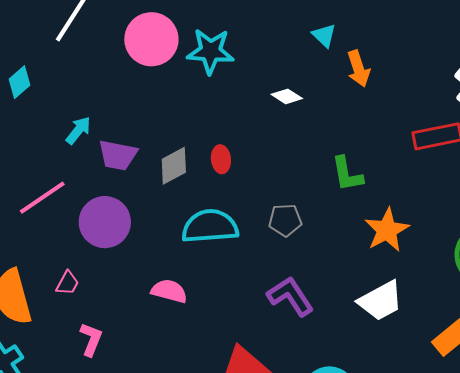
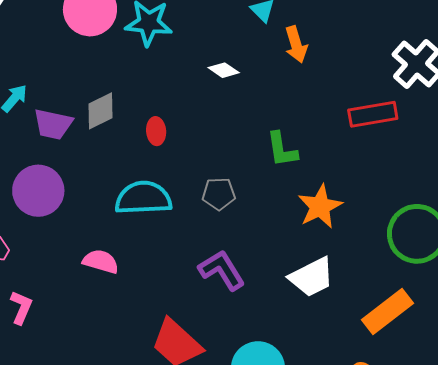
gray diamond: (174, 166) -> (100, 111), moved

